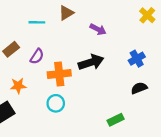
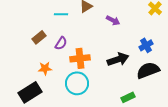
black arrow: (91, 62) -> (118, 59), moved
black semicircle: (139, 88) -> (148, 70), size x1.6
cyan circle: (56, 103) -> (77, 83), size x1.5

